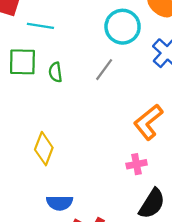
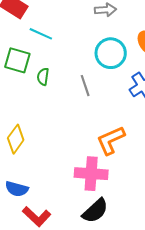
gray line: (104, 70) -> (85, 86), turned -70
pink cross: (137, 164) -> (91, 174), size x1.8

